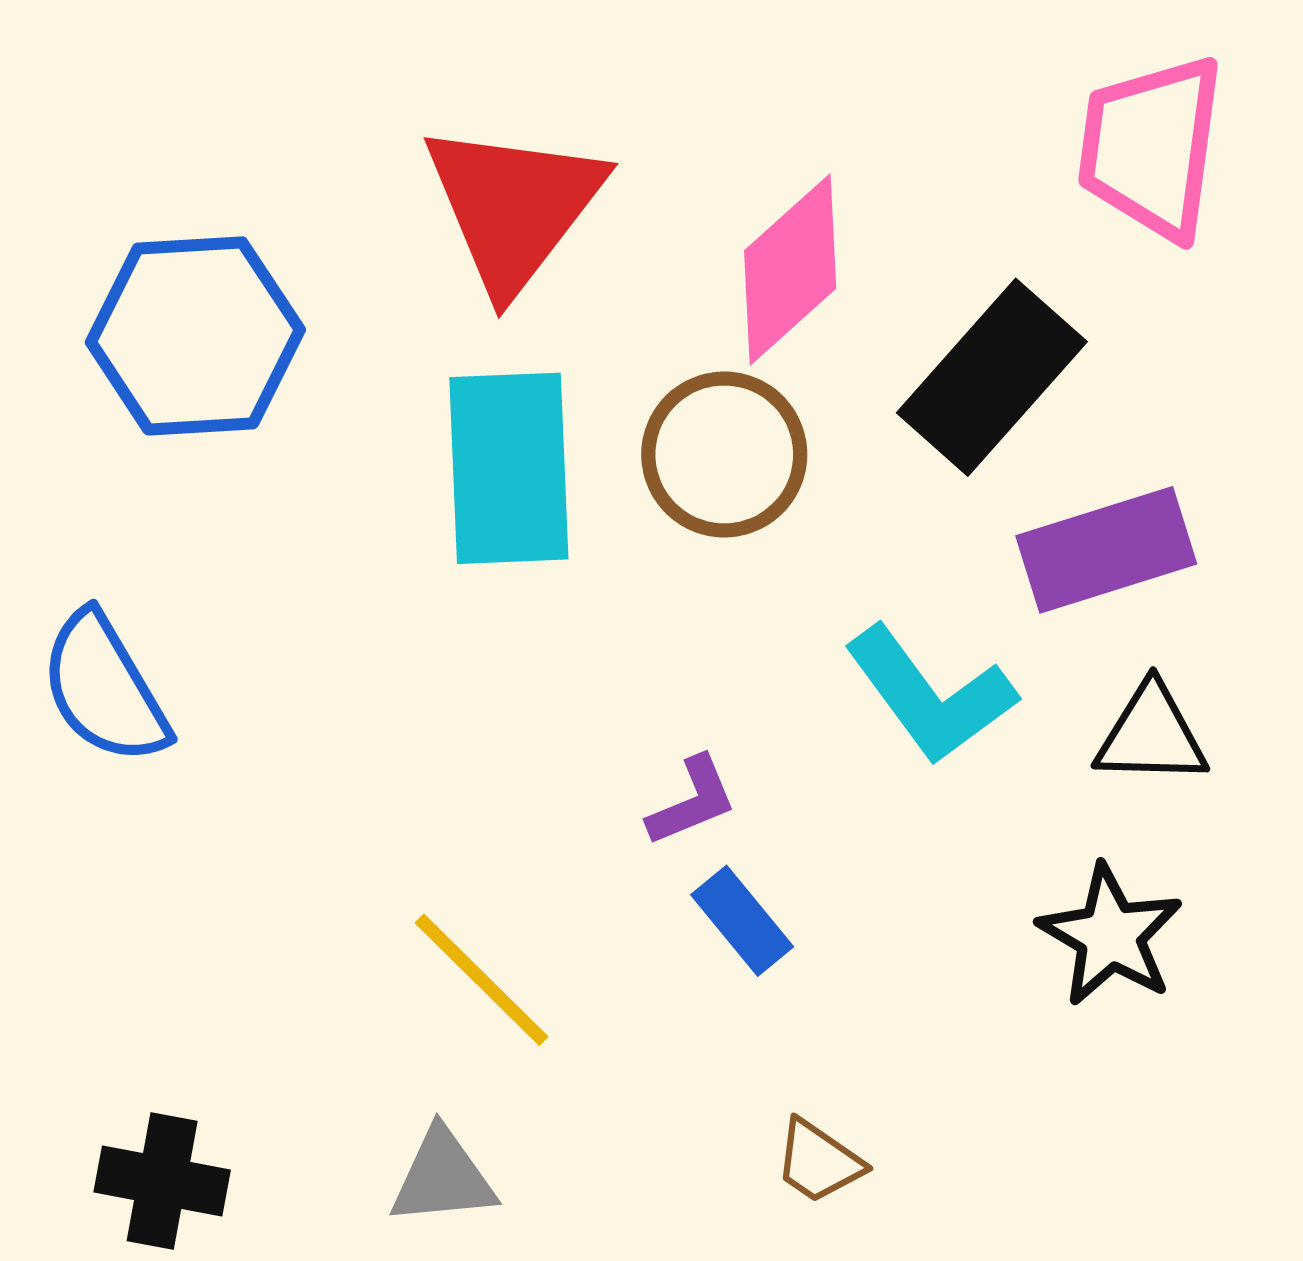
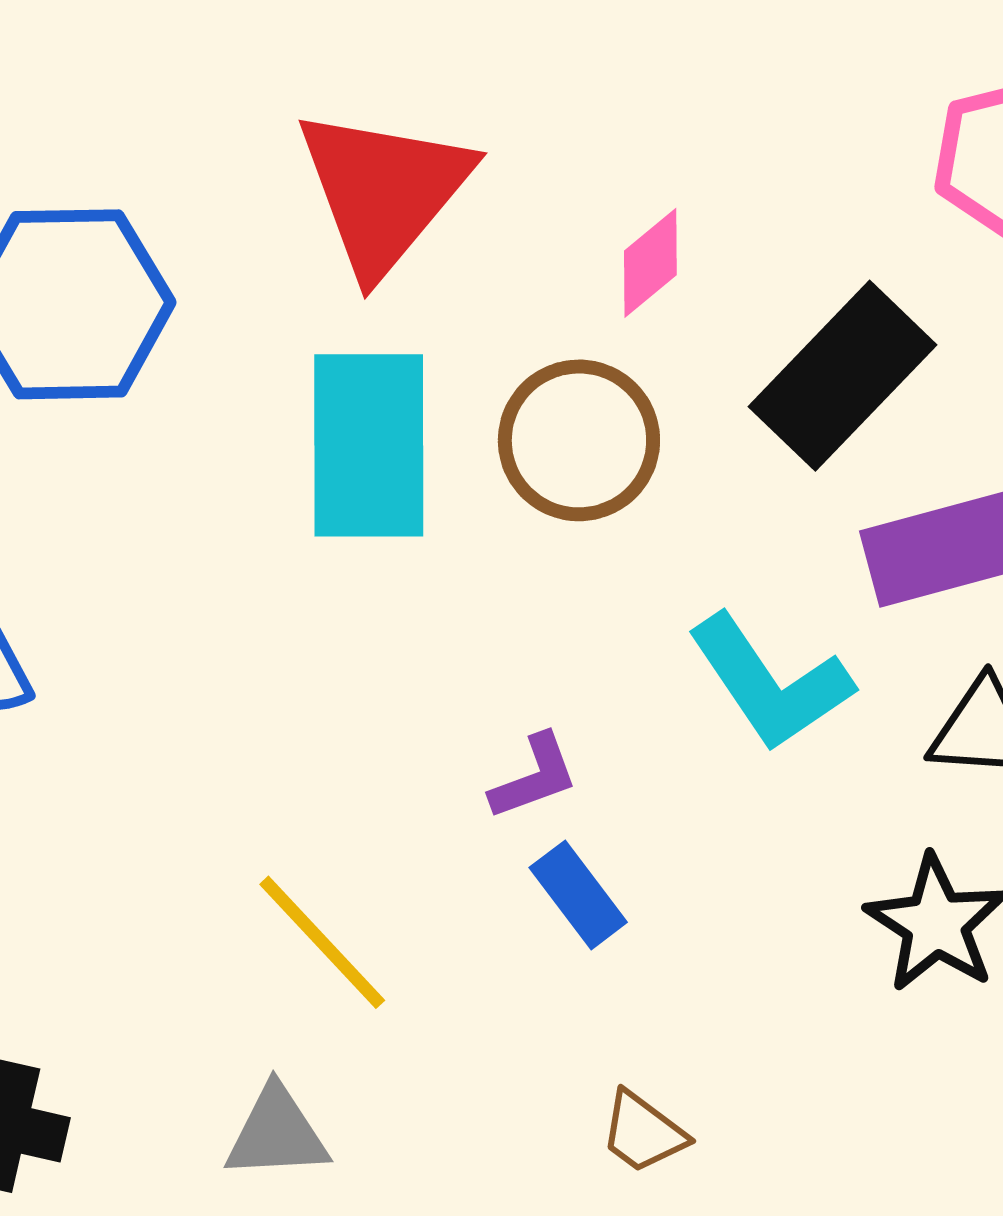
pink diamond: (790, 269) -> (650, 263), size x0.6

